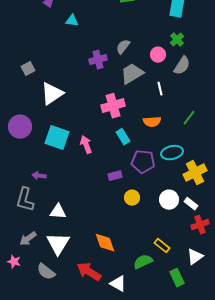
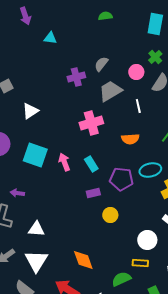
white triangle: (52, 94) -> (30, 111), size x0.7
cyan rectangle: (123, 137) -> (91, 164), moved
white circle: (169, 200) -> (147, 240), moved
yellow rectangle: (162, 246) -> (140, 263), turned -35

